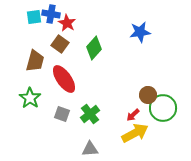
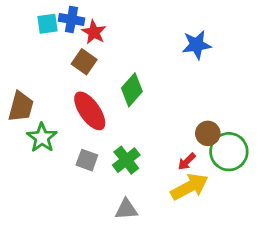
green diamond: (94, 48) -> (132, 90), moved
brown trapezoid: (35, 61) -> (21, 107), moved

